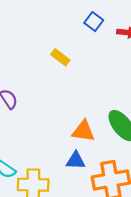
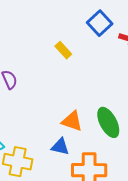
blue square: (94, 22) -> (100, 23), size x1.4

